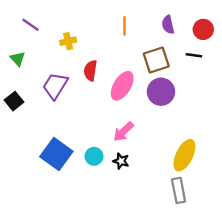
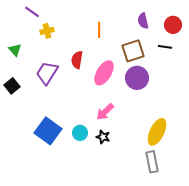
purple line: (30, 25) -> (32, 12), moved
orange line: (125, 26) -> (99, 30), moved
yellow cross: (68, 41) -> (47, 31), moved

